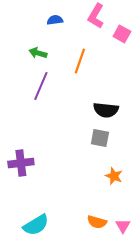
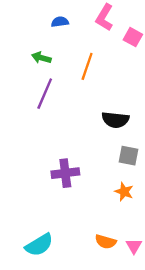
gray square: (100, 138) -> (128, 156), moved
purple cross: (21, 163) -> (65, 173), moved

